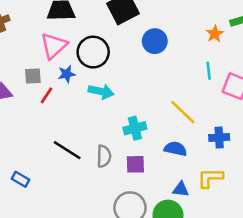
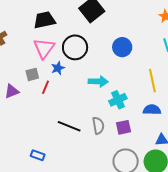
blue circle: (155, 41) -> (122, 47), moved
cyan arrow: (101, 91) -> (98, 81), moved
yellow line: (183, 112) -> (152, 81), turned 45

